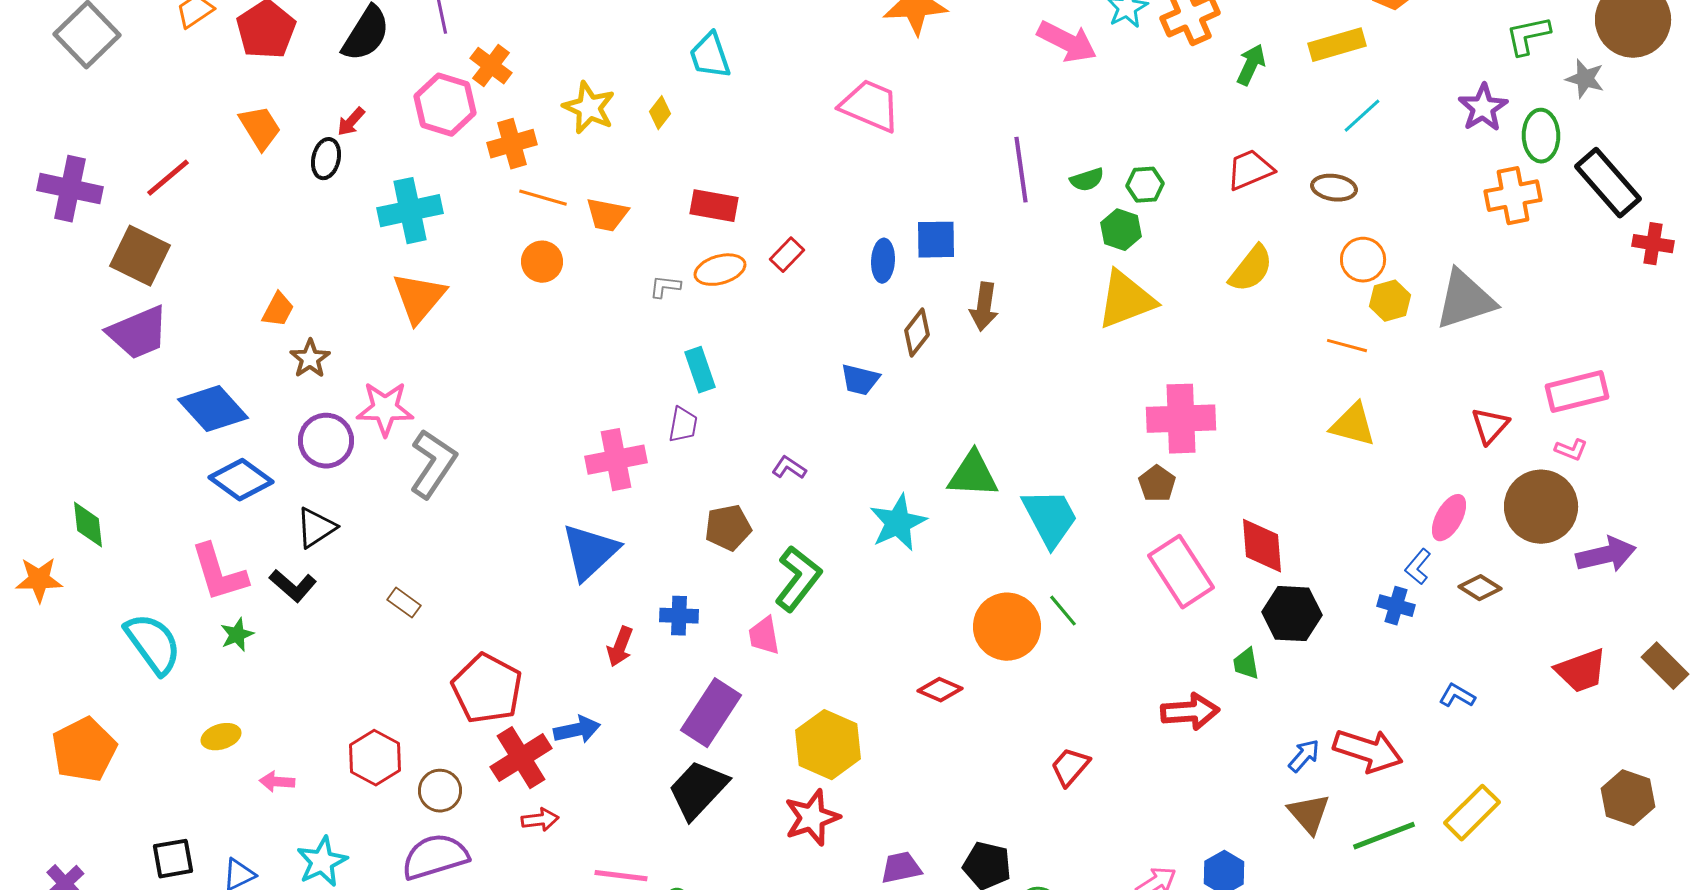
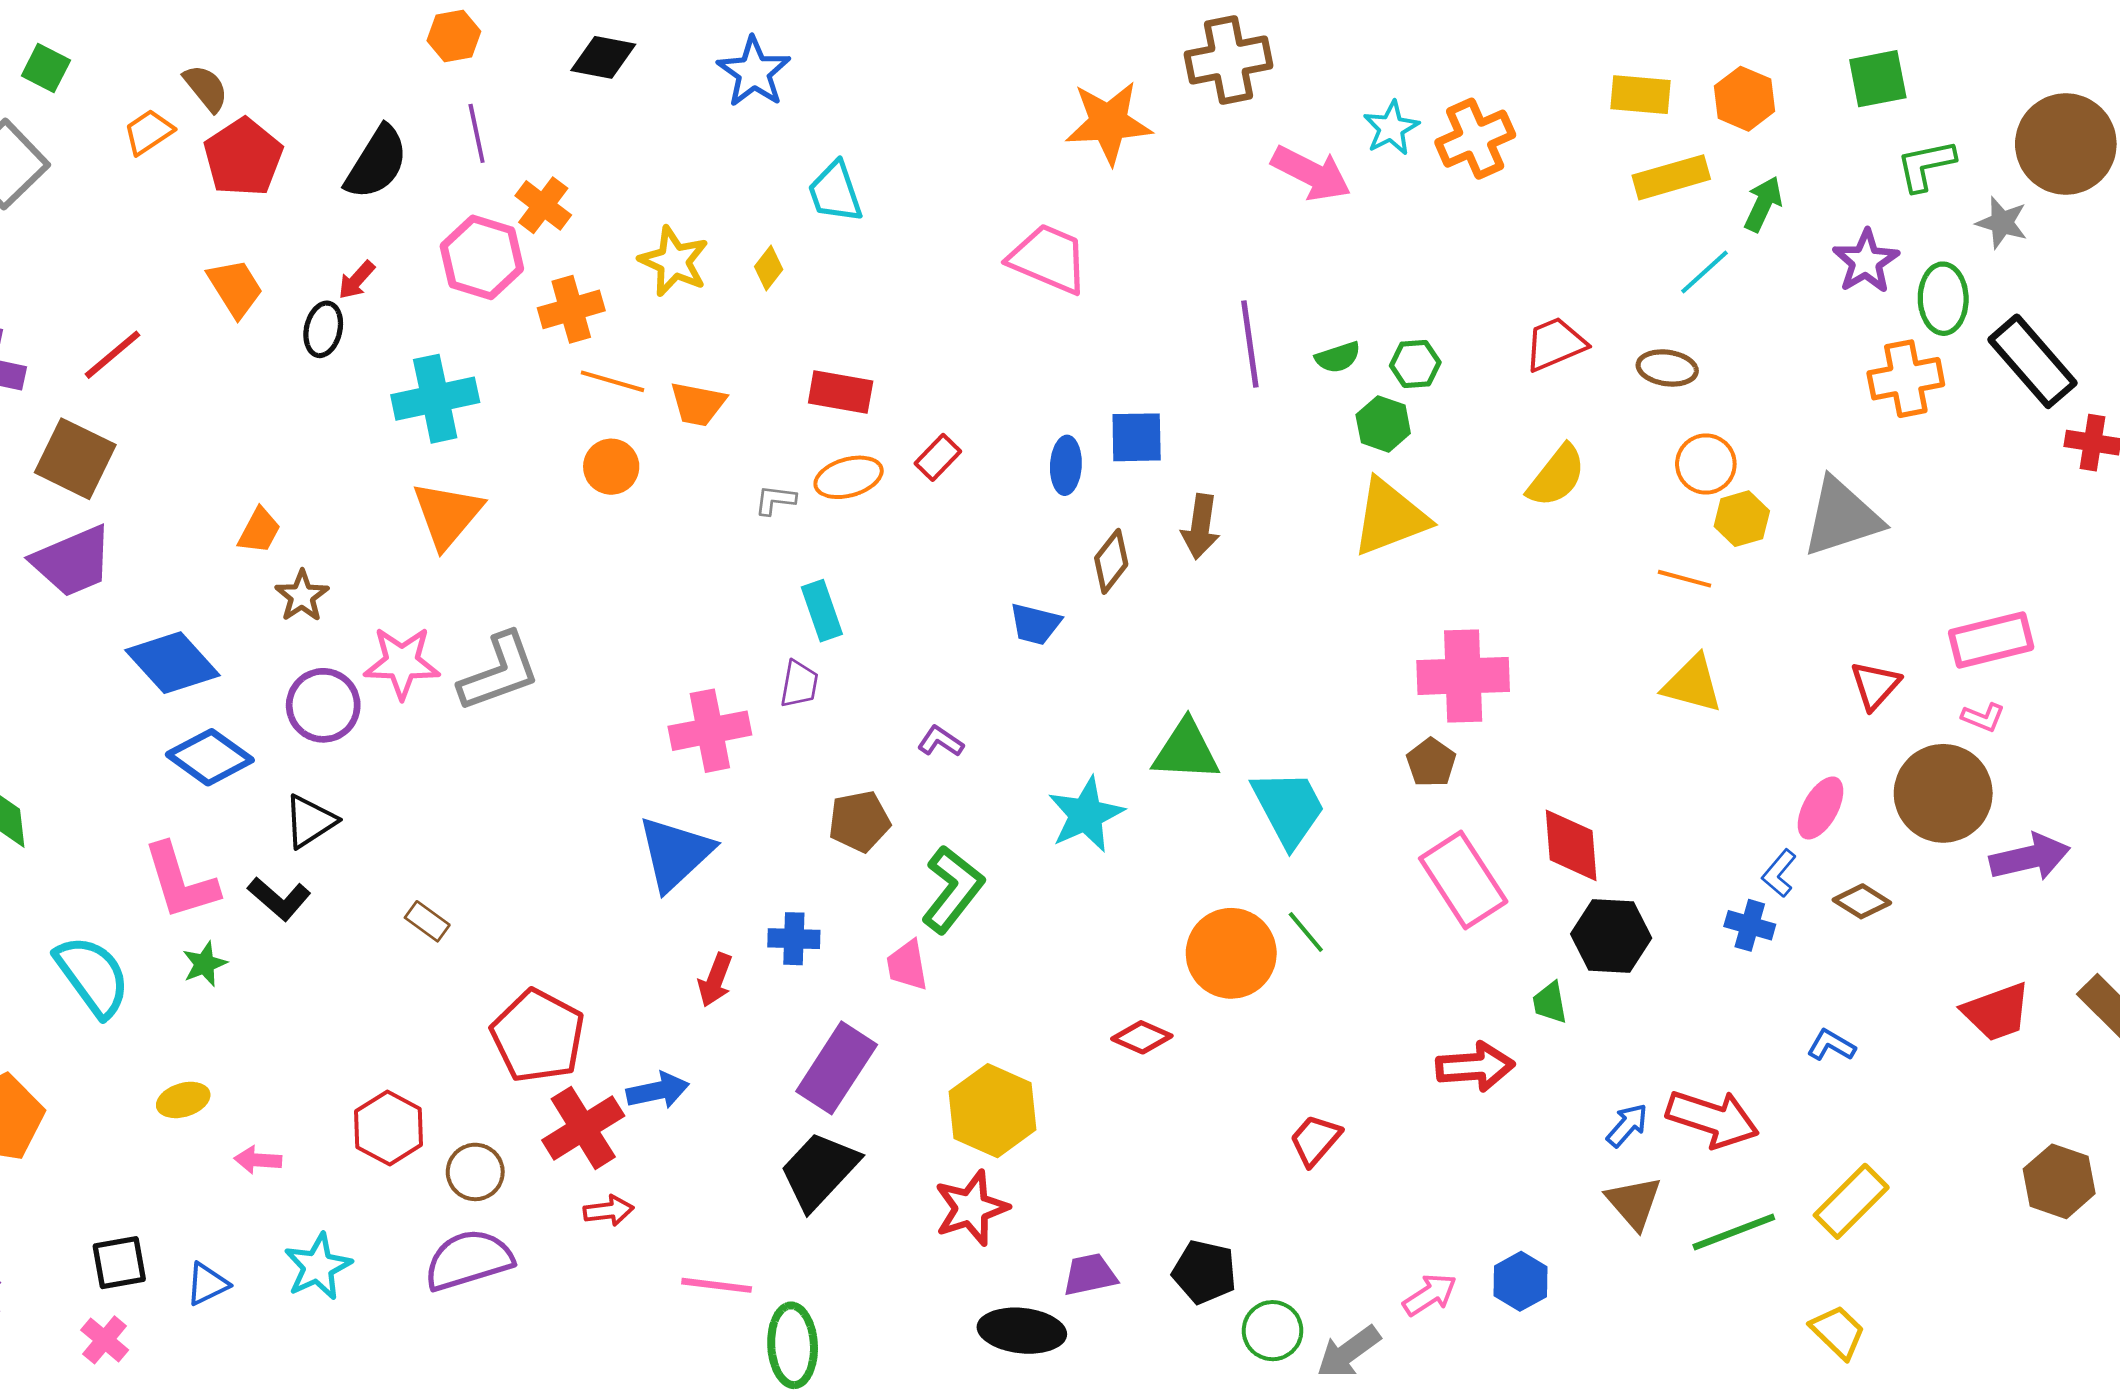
green arrow: (1251, 65) -> (1763, 204), moved
gray L-shape: (433, 464) -> (499, 672), moved, turned 36

